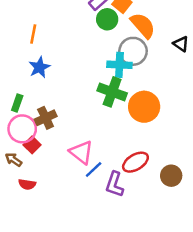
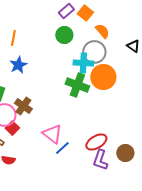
green circle: (107, 19) -> (64, 35), moved
orange semicircle: (143, 25) -> (102, 31), size x0.7
orange circle: (144, 107) -> (103, 77), moved
brown cross: (46, 118) -> (23, 106), turned -30
purple L-shape: (115, 184) -> (100, 160), moved

